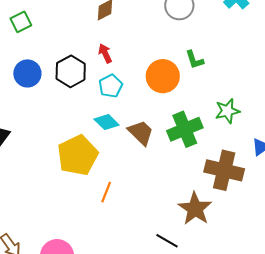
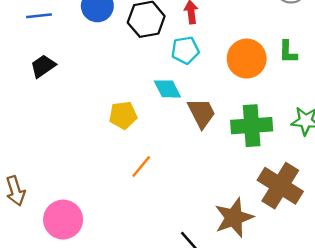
yellow pentagon: (78, 155) -> (123, 115), size x0.6

